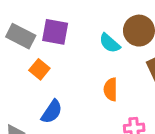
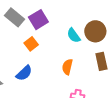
purple square: (55, 32) -> (38, 20), turned 36
orange square: (39, 69) -> (31, 44), moved

